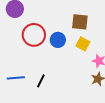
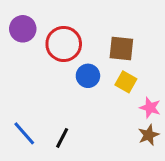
red circle: (34, 35) -> (64, 44), moved
blue line: (16, 78) -> (24, 133), turned 54

